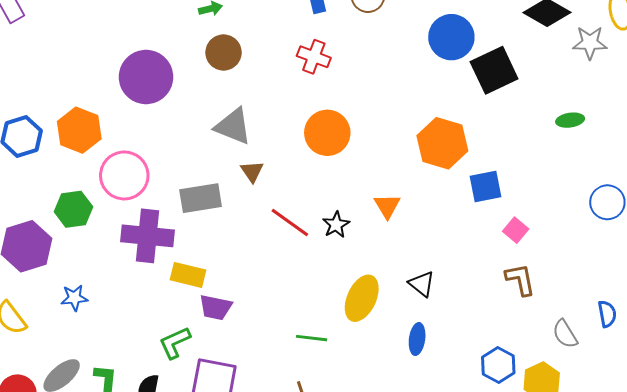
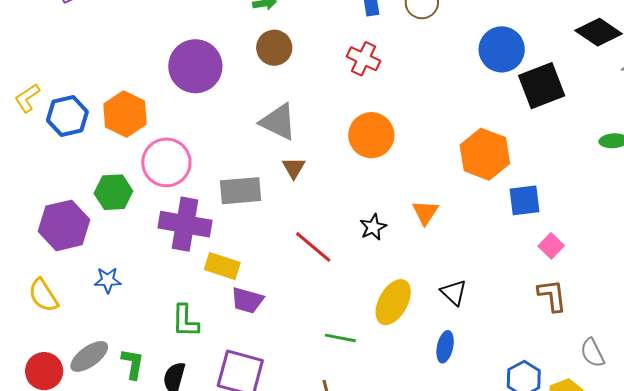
red line: (290, 222) -> (313, 247), moved
green L-shape: (175, 343) -> (185, 321), moved, turned -69

